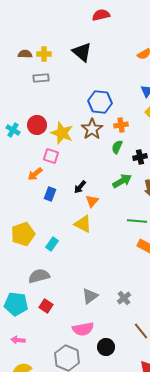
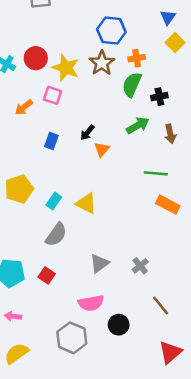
green semicircle: (117, 147) -> (132, 85), size x1.5
orange arrow: (35, 174) -> (24, 107), moved
yellow triangle: (83, 224) -> (86, 203), moved
gray semicircle: (39, 276) -> (56, 235), moved, turned 140

